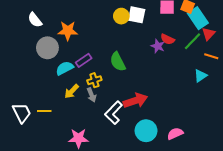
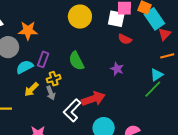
white square: (137, 15) -> (116, 19), moved
yellow circle: (121, 16) -> (80, 17), size x1.5
green line: (192, 41) -> (153, 89), moved
purple star: (158, 46) -> (117, 69), moved
orange line: (211, 56) -> (167, 56), turned -32
purple rectangle: (84, 60) -> (43, 59), turned -35

